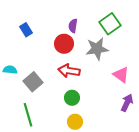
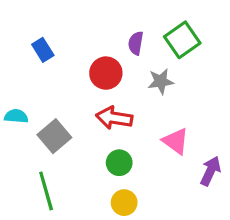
purple semicircle: (73, 26) -> (136, 43), moved
gray star: (97, 49) -> (161, 81), size x0.7
pink triangle: (121, 75) -> (176, 141), moved

